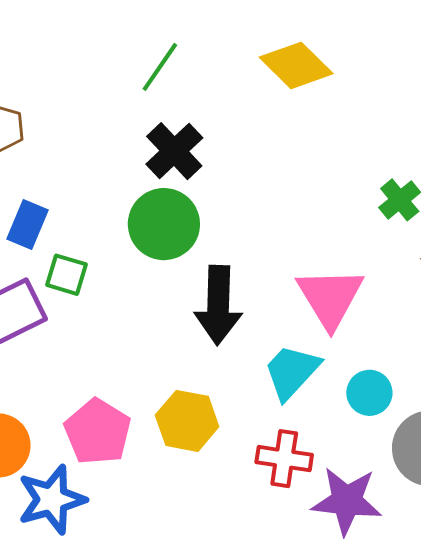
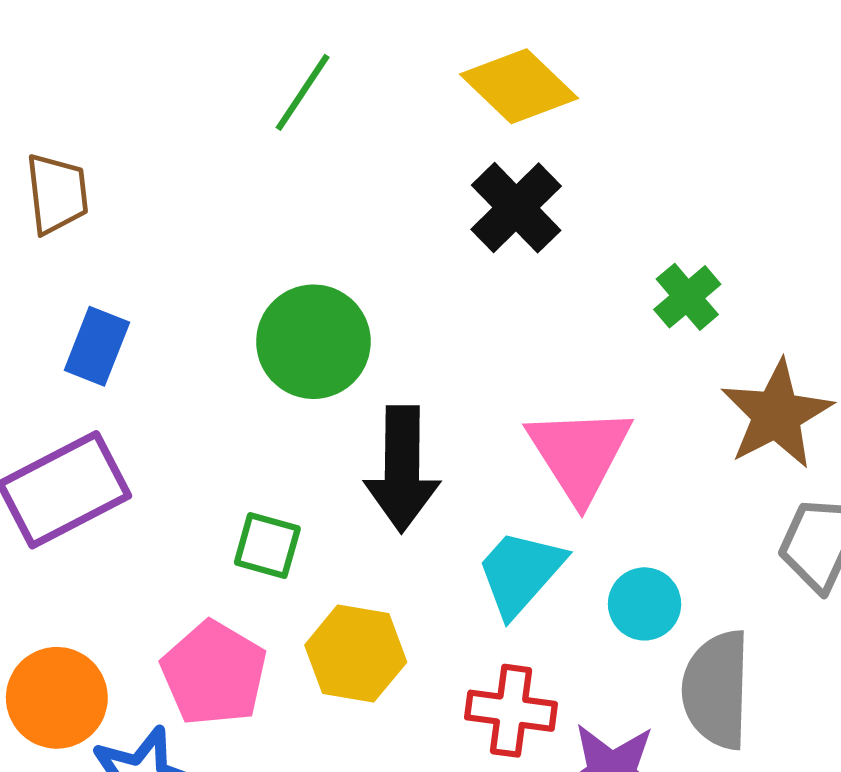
black cross: (174, 151) -> (516, 208), moved
green square: (66, 275) -> (267, 545), moved

